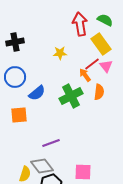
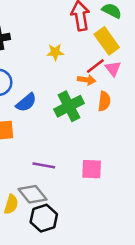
orange arrow: (85, 75) -> (87, 80), turned 136
purple line: (51, 143) -> (44, 165), turned 30
pink square: (83, 172) -> (92, 169), moved

